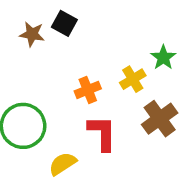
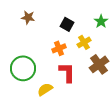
black square: (64, 23) -> (67, 24), moved
green star: (163, 58) -> (101, 21), moved

